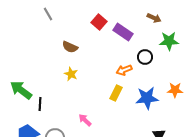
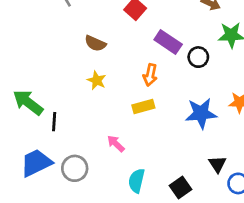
purple rectangle: (123, 32) -> (168, 42), moved
orange arrow: (124, 70) -> (150, 75), moved, turned -56
yellow rectangle: (116, 93) -> (143, 107), moved, turned 49

